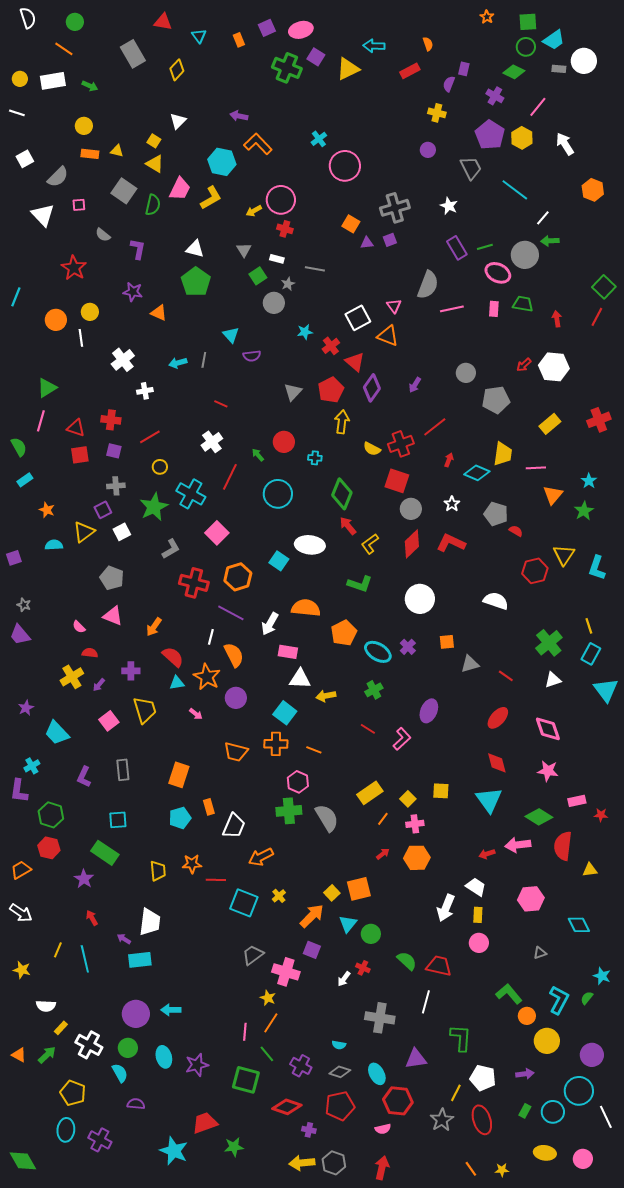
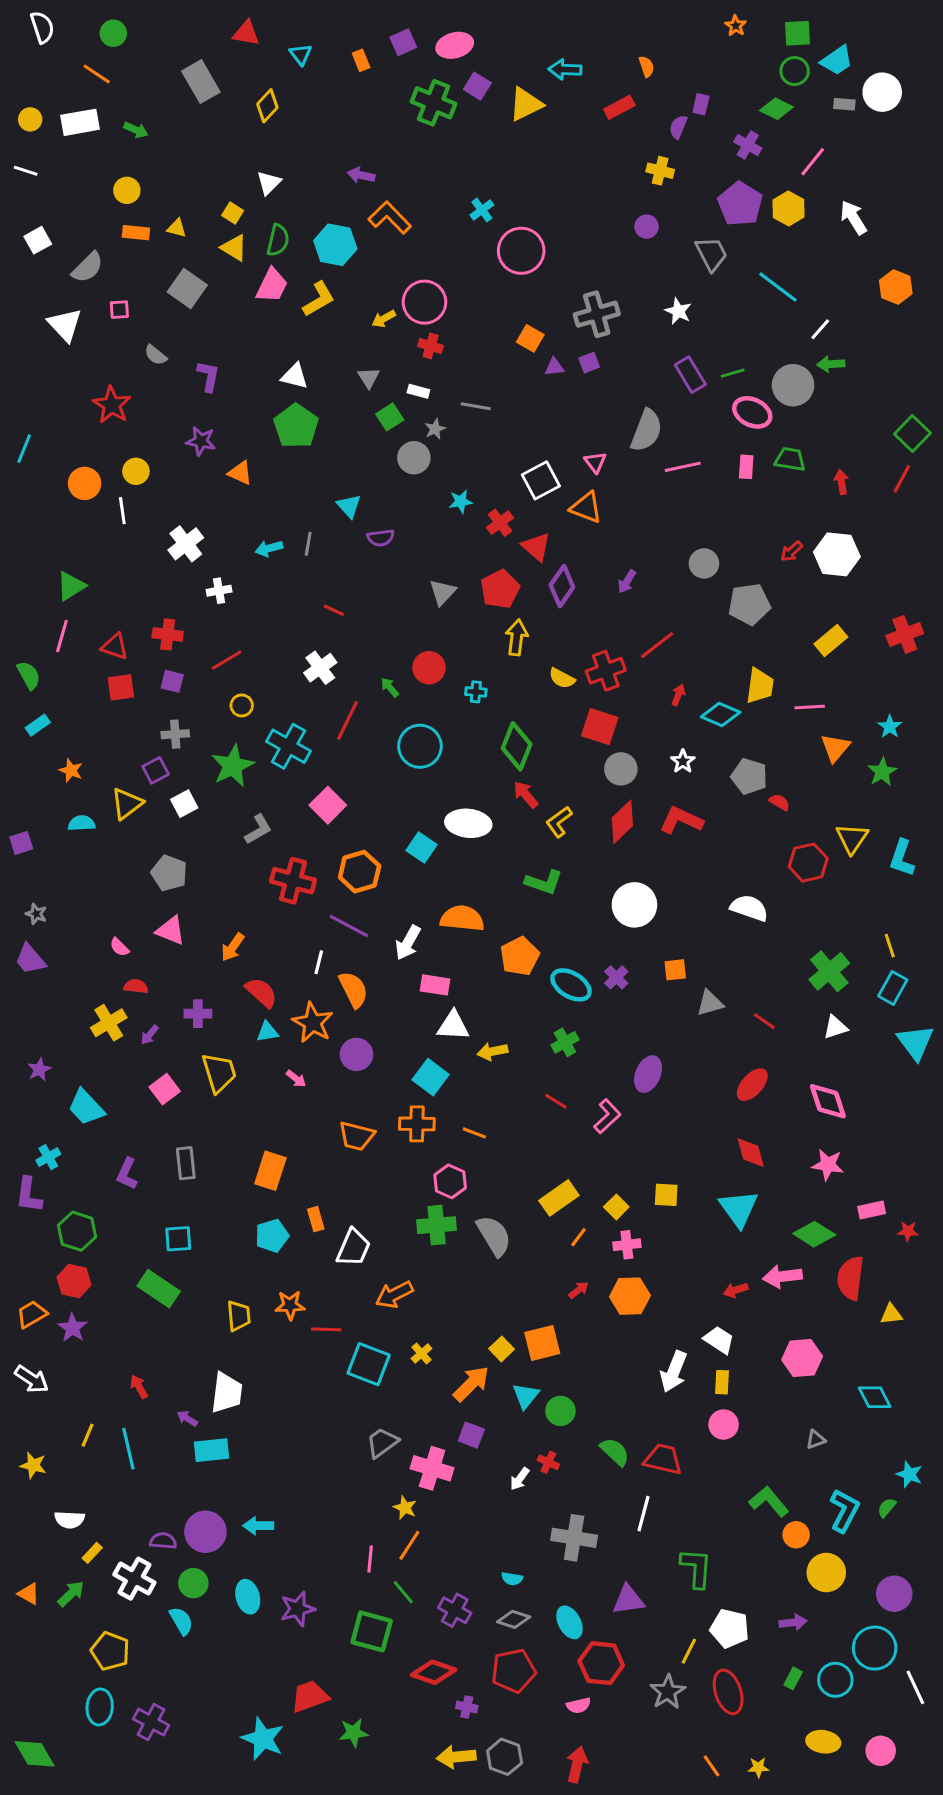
green semicircle: (153, 205) -> (278, 240), moved
purple star: (84, 879) -> (73, 1328), moved
purple semicircle: (136, 1104) -> (163, 1541), moved

